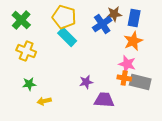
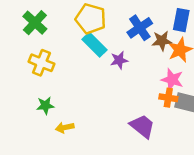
brown star: (114, 14) -> (162, 41), moved
purple star: (86, 82) -> (119, 60), moved
purple trapezoid: (104, 100) -> (142, 126), turned 35

